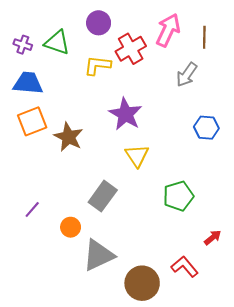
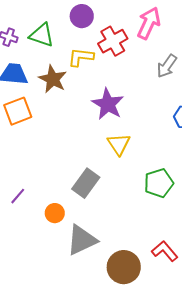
brown star: (68, 137) -> (53, 79), moved

